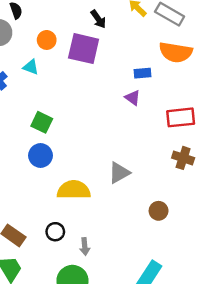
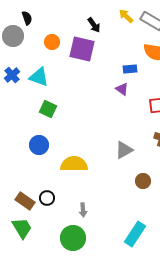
cyan triangle: (31, 67) -> (39, 77), moved, size x1.5
blue circle: (41, 156) -> (39, 145), moved
gray triangle: (119, 173) -> (124, 150), moved
black circle: (55, 232) -> (47, 198), moved

